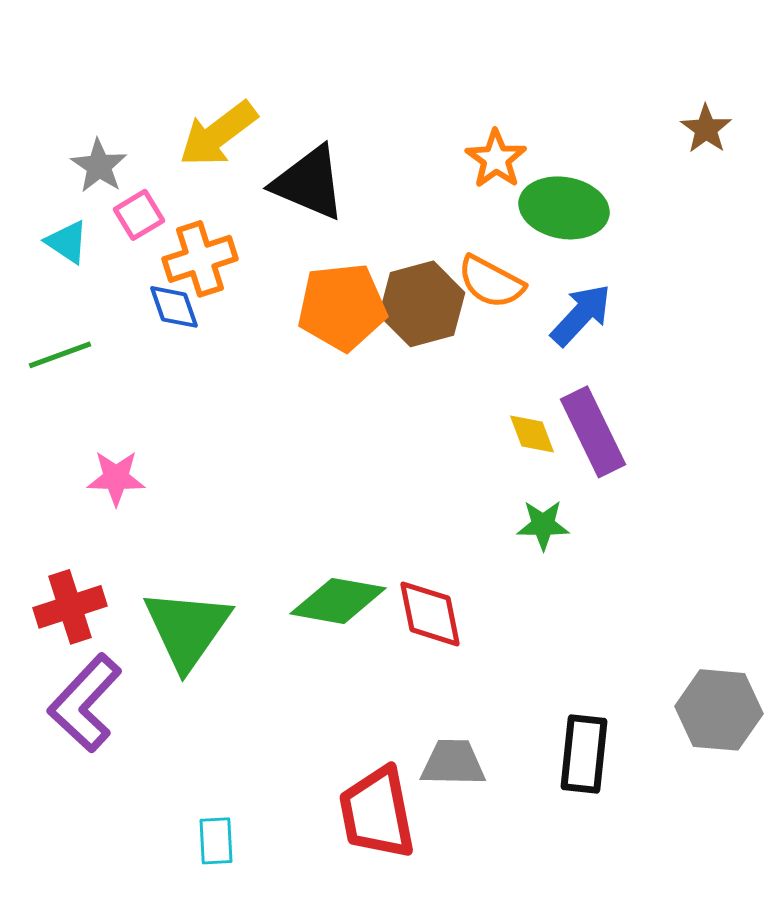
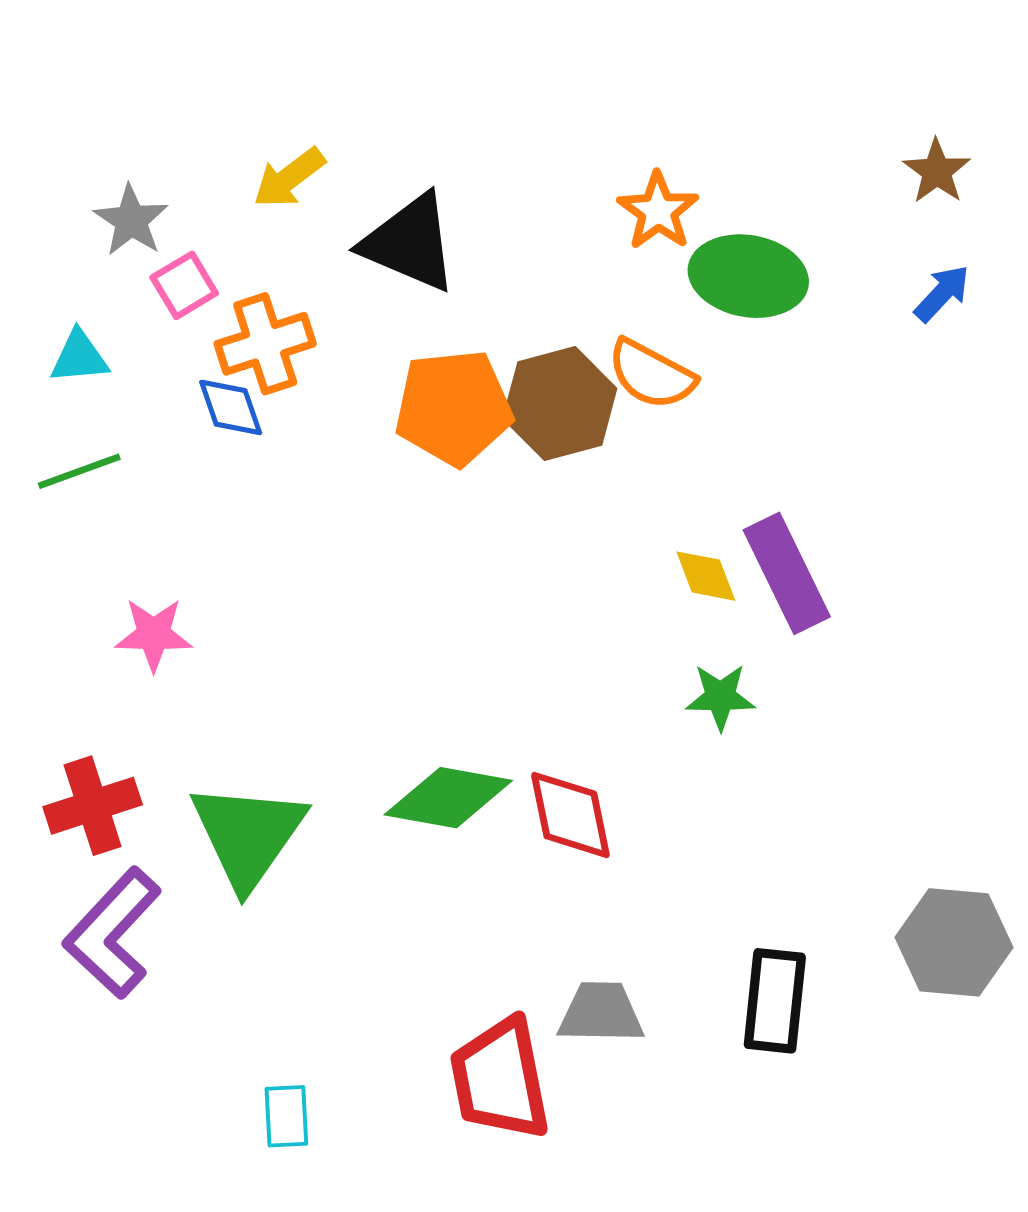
yellow arrow: (218, 134) -> (289, 178), size x0.7
cyan triangle: (67, 242) -> (79, 357), moved, turned -39
blue arrow: (581, 315) -> (942, 293), moved, size x0.7

